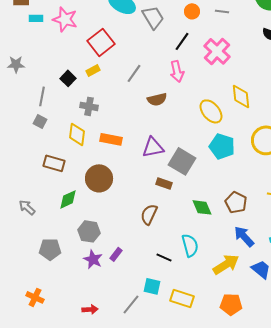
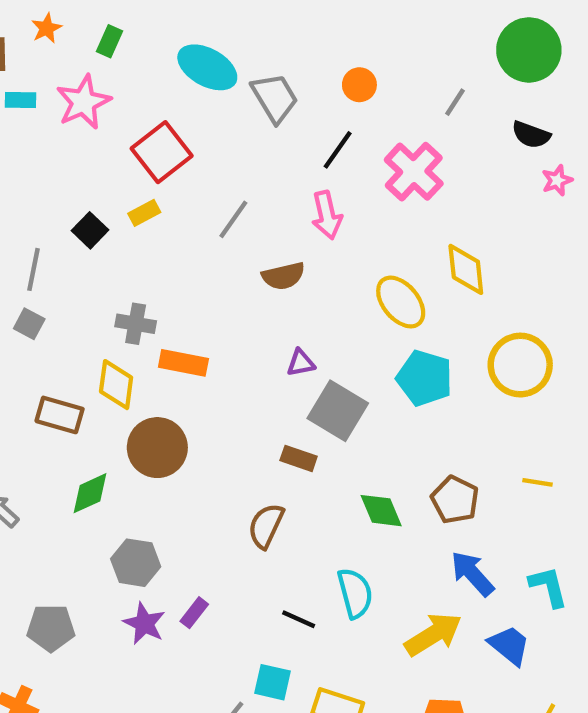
gray line: (222, 11) -> (455, 102), moved, turned -64
pink star: (65, 19) -> (83, 102), turned 30
gray cross: (89, 106) -> (136, 324), moved
yellow diamond: (77, 134) -> (116, 385), moved
purple triangle: (153, 147) -> (301, 363), moved, size x0.6
gray pentagon: (50, 249) -> (51, 628), moved

